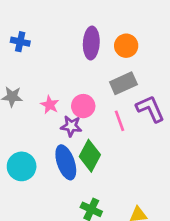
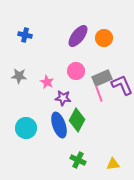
purple ellipse: (91, 43) -> (78, 36), turned 35
gray rectangle: (123, 83) -> (102, 78), moved
pink circle: (83, 106) -> (76, 71), moved

